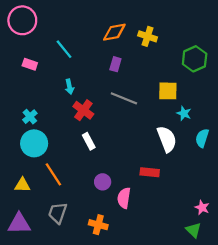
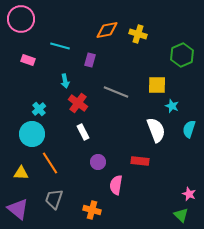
cyan line: (64, 49) -> (60, 46), turned -36
purple rectangle: (115, 64) -> (90, 60), moved
cyan cross: (30, 117) -> (39, 109), moved
purple circle: (103, 182) -> (98, 162), moved
purple triangle: (19, 224) -> (18, 209), turned 40

